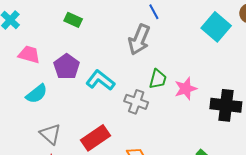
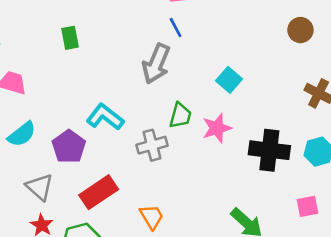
green rectangle: (73, 20) -> (70, 38), turned 54
cyan square: (216, 27) -> (229, 80), moved, size x0.7
purple pentagon: (67, 67) -> (69, 147), moved
gray cross: (136, 102) -> (152, 145), turned -35

